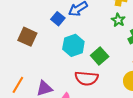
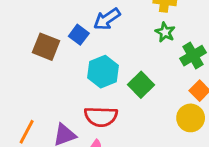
brown square: (27, 37) -> (46, 47), moved
red semicircle: (87, 78) -> (101, 117), moved

